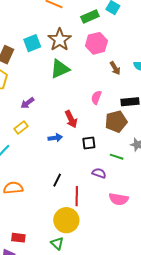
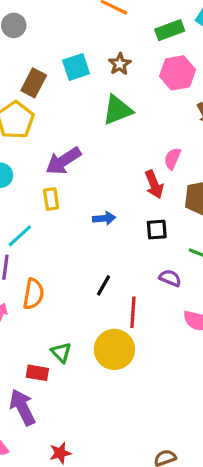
brown star: (60, 40) -> (120, 64), size x0.6
purple arrow: (27, 103) -> (63, 161), size x1.6
red arrow: (71, 119) -> (154, 184), moved
yellow rectangle: (21, 127) -> (51, 199), turned -64
orange semicircle: (13, 188) -> (33, 294), turned 102
green triangle: (57, 243) -> (61, 352), moved

